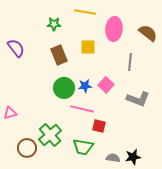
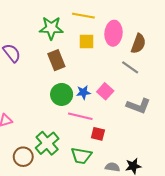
green star: (54, 24) -> (51, 28), size x1.6
brown semicircle: (148, 33) -> (138, 44), moved, turned 72
yellow square: (88, 47) -> (87, 42), moved
gray line: (130, 62) -> (130, 67), turned -60

